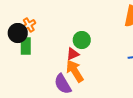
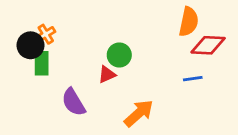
orange arrow: (75, 71) -> (139, 113), moved, turned 80
purple semicircle: (63, 84) -> (74, 102), moved

